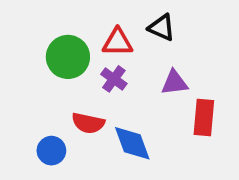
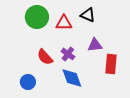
green circle: (68, 57) -> (37, 17), moved
purple cross: (114, 79) -> (68, 54), moved
red semicircle: (88, 123) -> (45, 57), moved, turned 36

